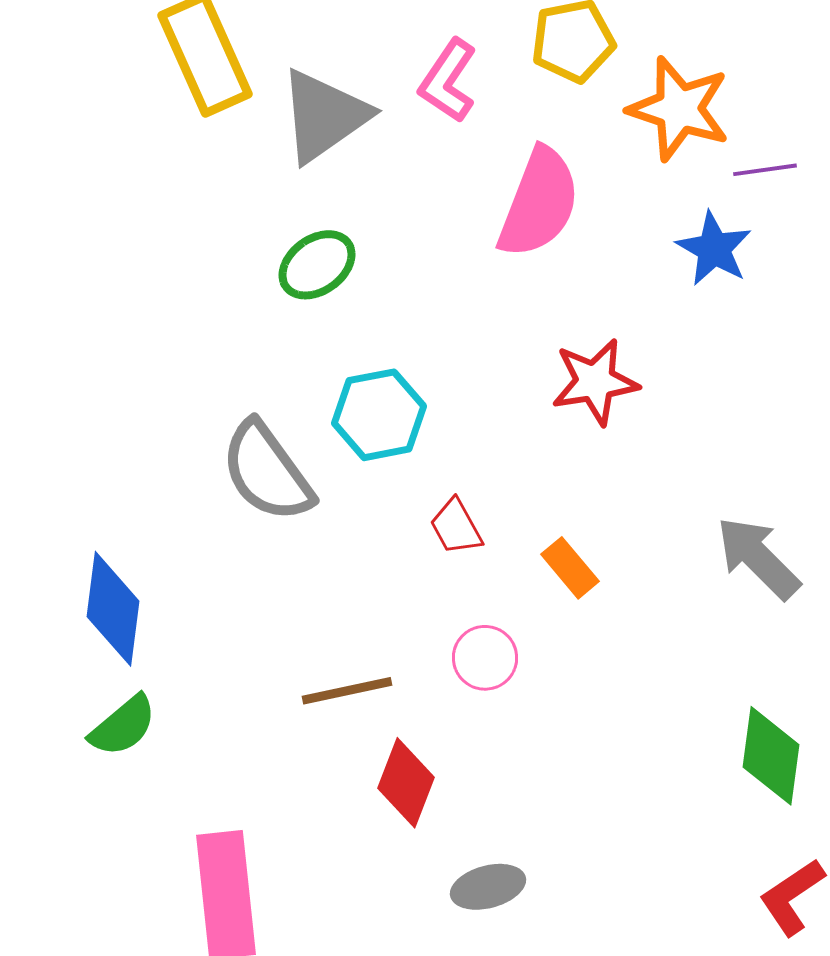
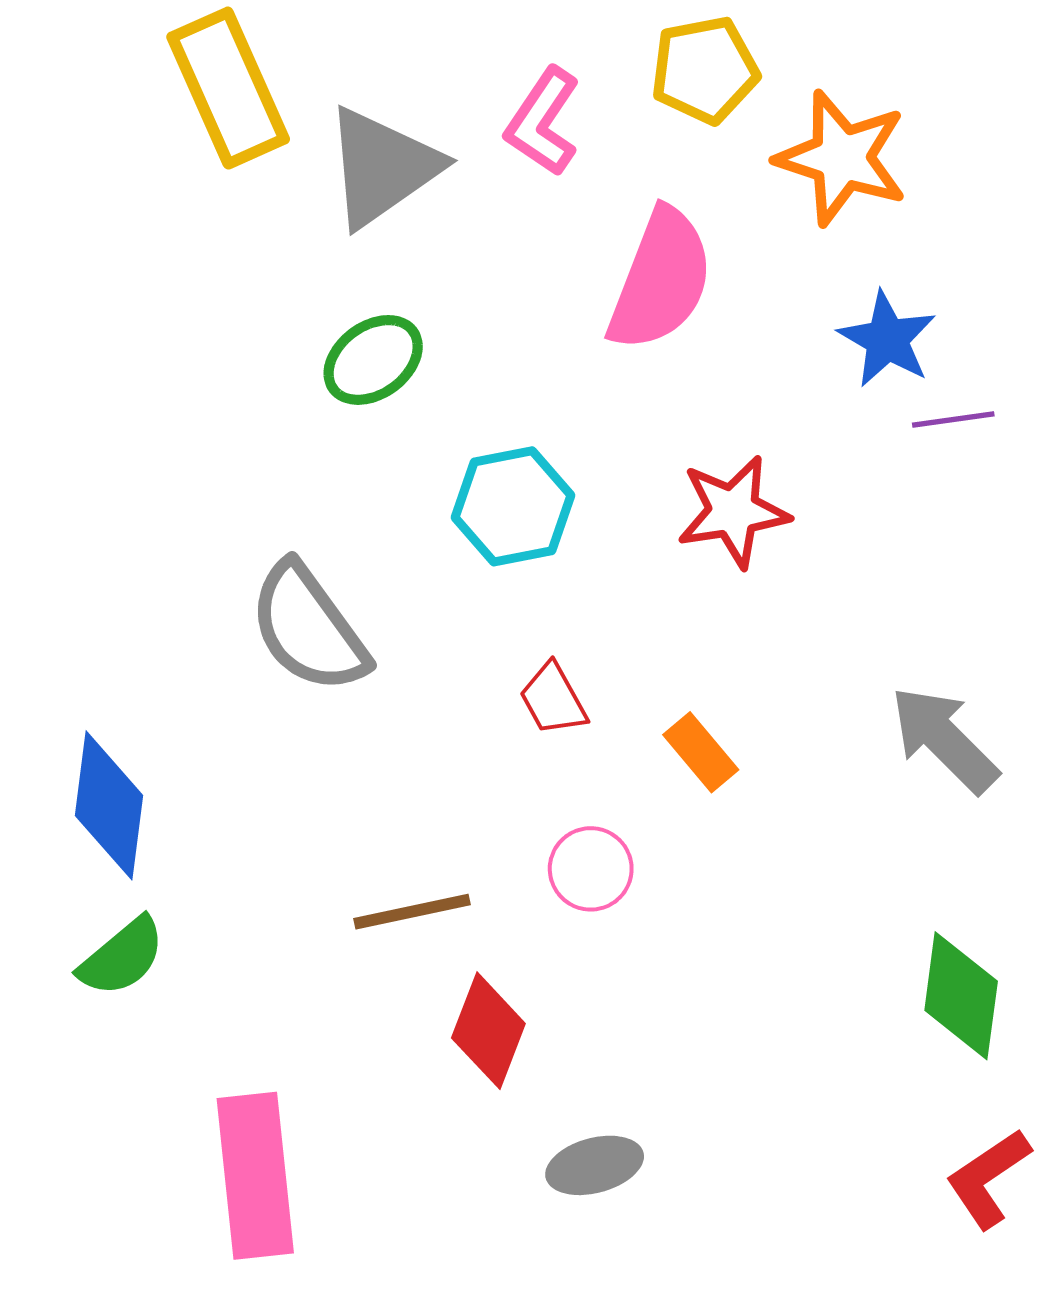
purple line: (765, 170) -> (953, 420), moved
cyan hexagon: (379, 415) -> (513, 506), moved

